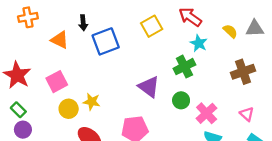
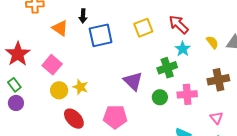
pink square: (57, 82) -> (52, 65), turned -30
pink cross: (207, 113) -> (187, 94), moved, turned 30

